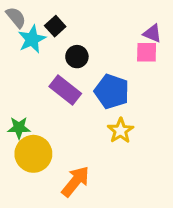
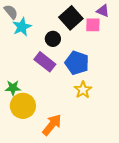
black square: (55, 26) -> (71, 18), moved, size x1.6
purple triangle: (152, 33) -> (103, 11), moved
pink square: (147, 52) -> (93, 25), moved

